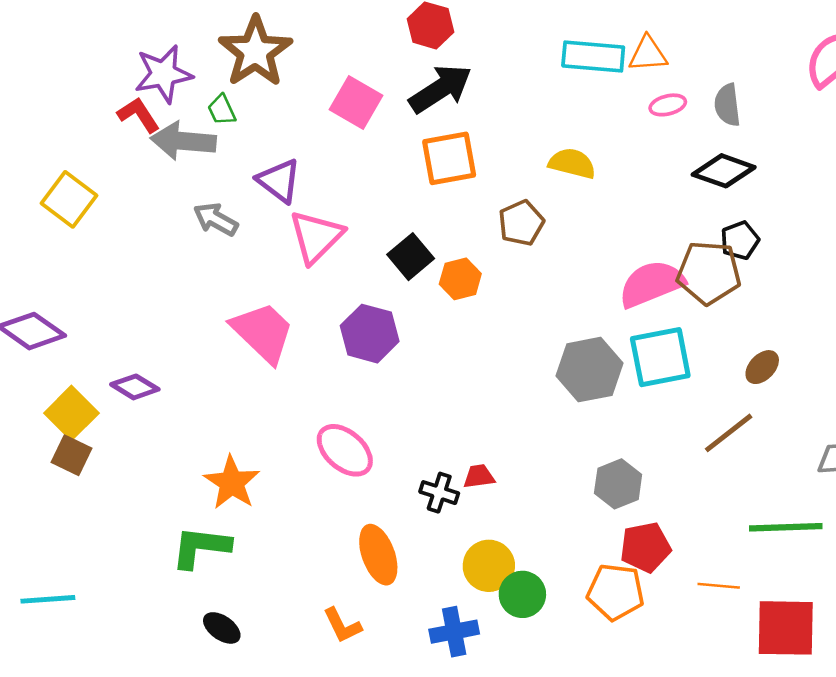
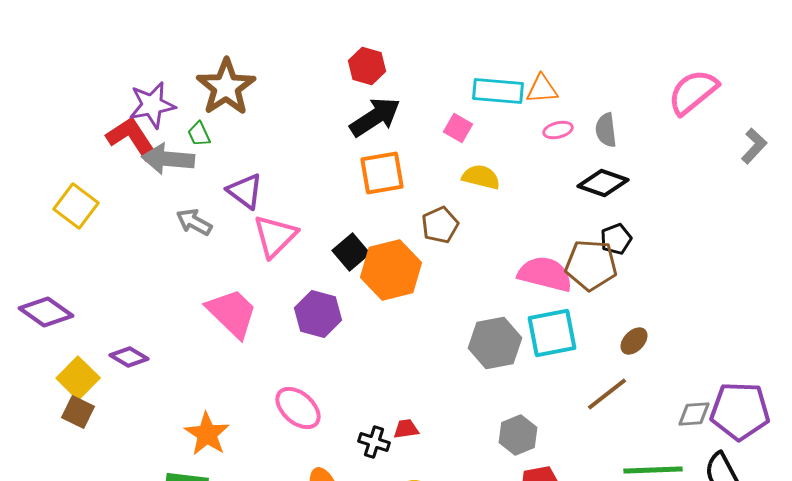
pink square: (356, 102) -> (458, 128), moved, size x0.7
red L-shape: (139, 115) -> (132, 138), size x1.5
orange hexagon: (460, 279) -> (391, 270), size x1.8
pink semicircle: (652, 284) -> (545, 274), turned 36

